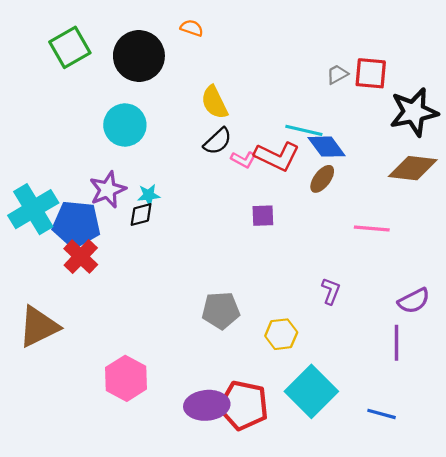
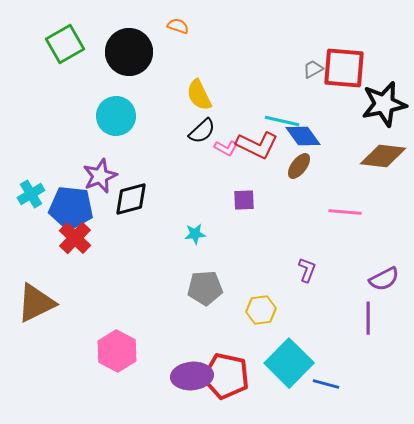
red square: (371, 73) -> (344, 68), size x1.4
cyan star: (149, 195) -> (195, 234), moved
cyan cross: (33, 209) -> (31, 194), size x0.6
black diamond: (141, 214) -> (131, 199), size x1.5
blue line: (381, 414) -> (326, 384), moved

